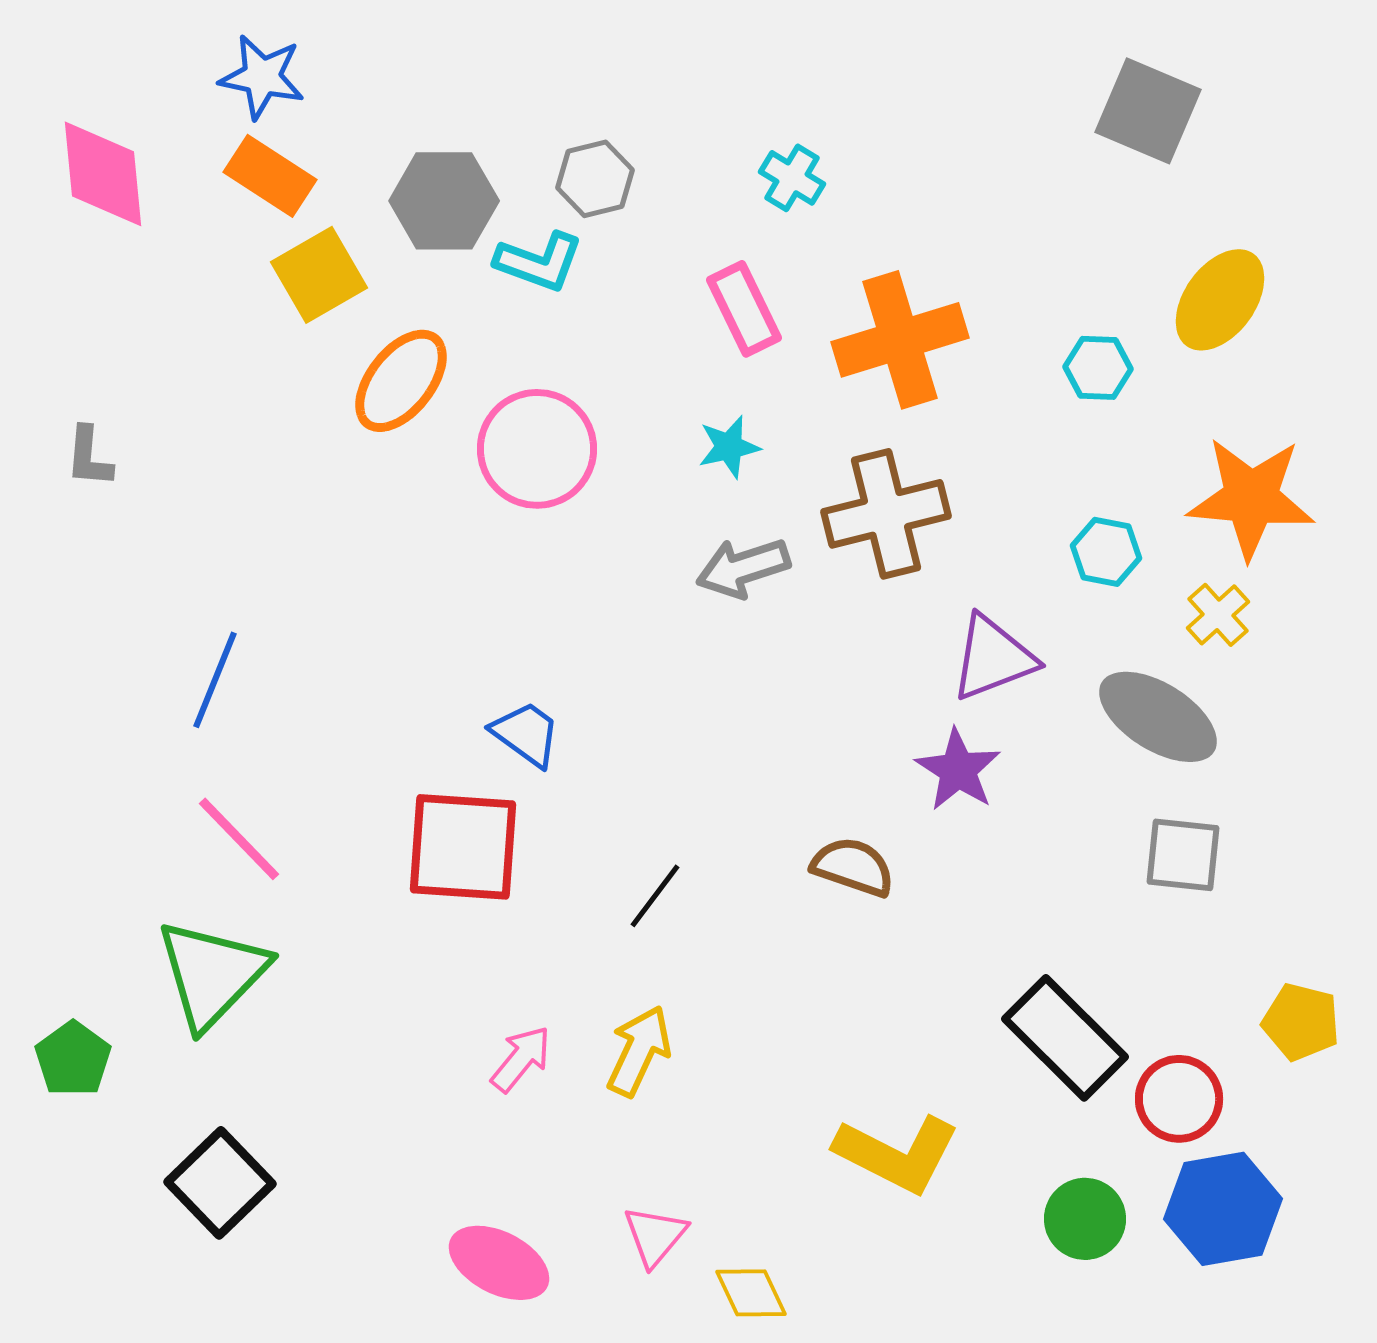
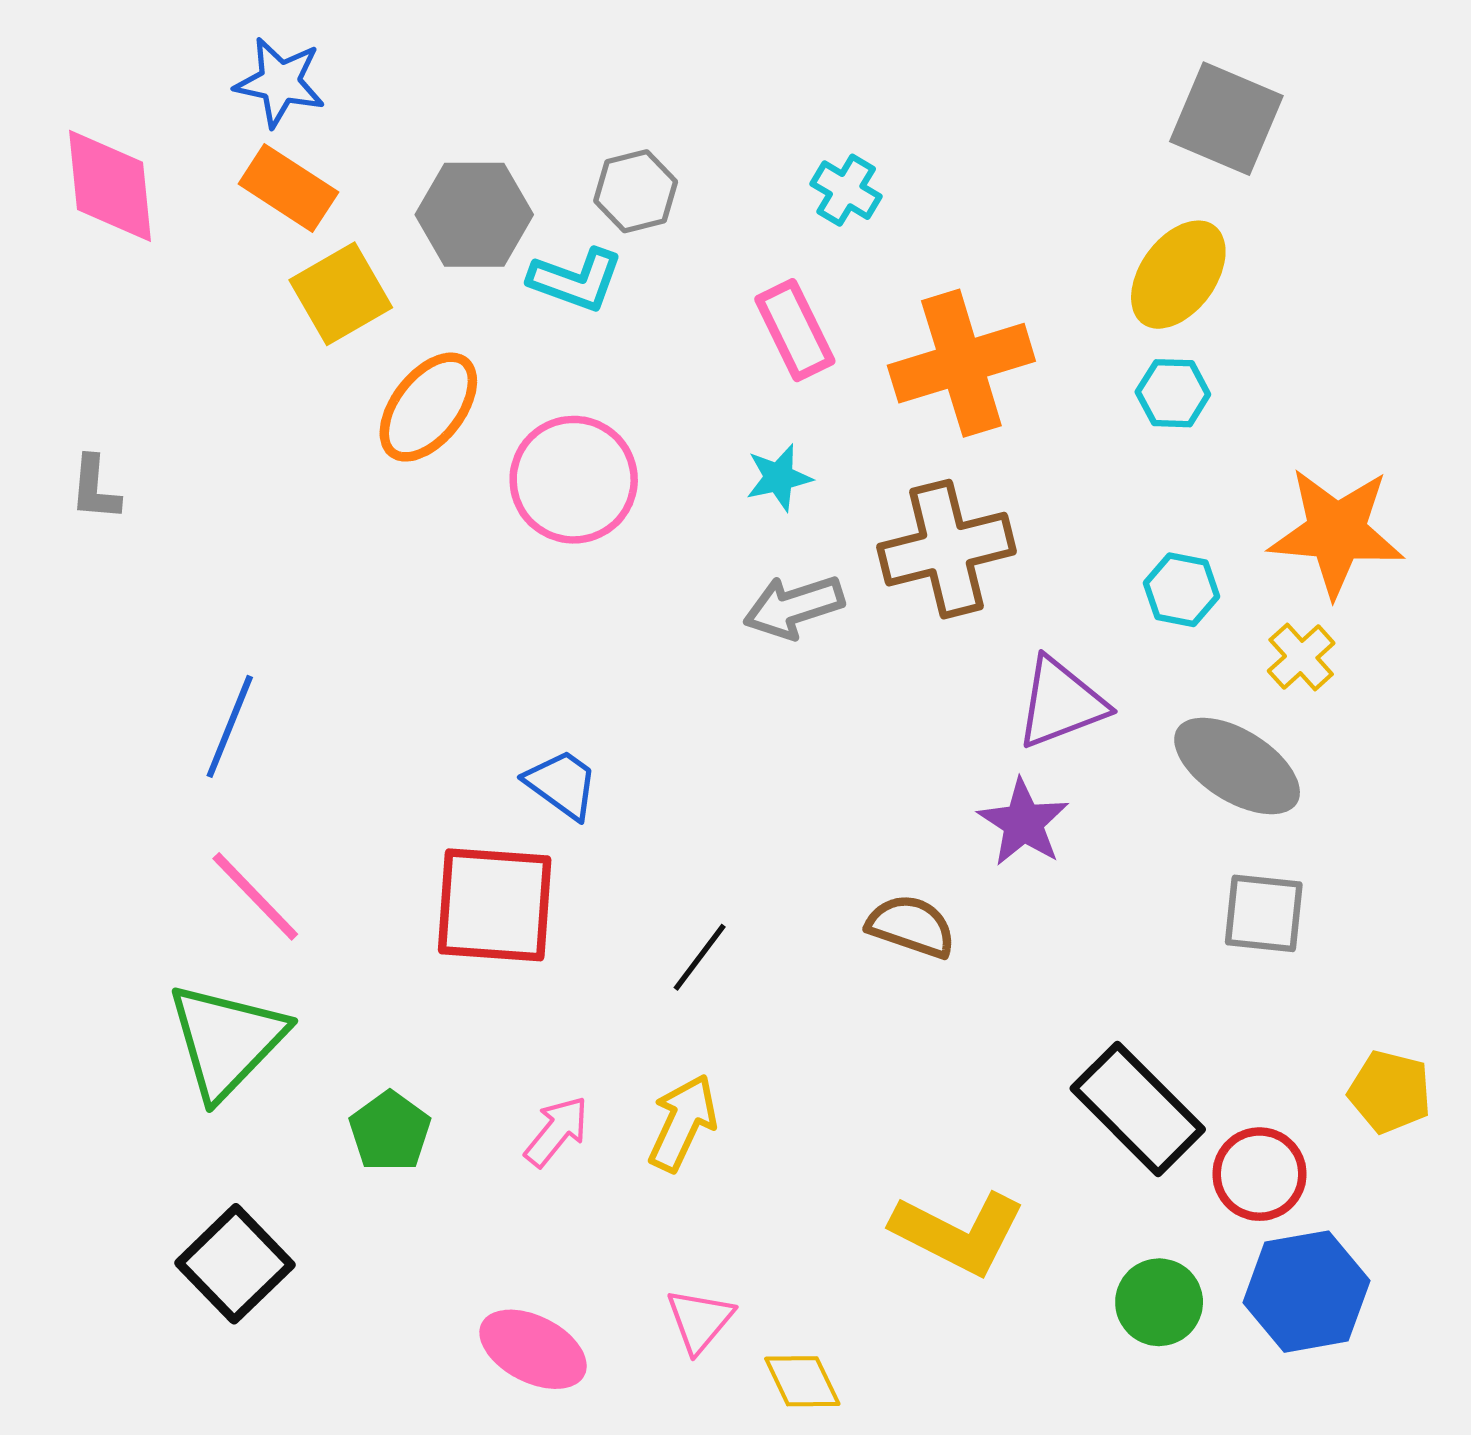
yellow ellipse: (1220, 300) -> (1178, 275), moved
green pentagon: (73, 1059) -> (390, 1131), moved

